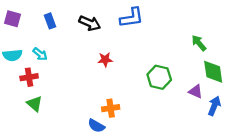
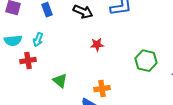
cyan arrow: (40, 54) -> (38, 40), turned 72
green triangle: (35, 104) -> (60, 81), moved

